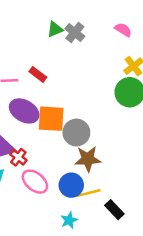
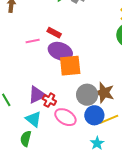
purple ellipse: (24, 111) -> (60, 51), moved
gray circle: (76, 133) -> (87, 95), moved
brown star: (88, 159) -> (104, 93), turned 30

